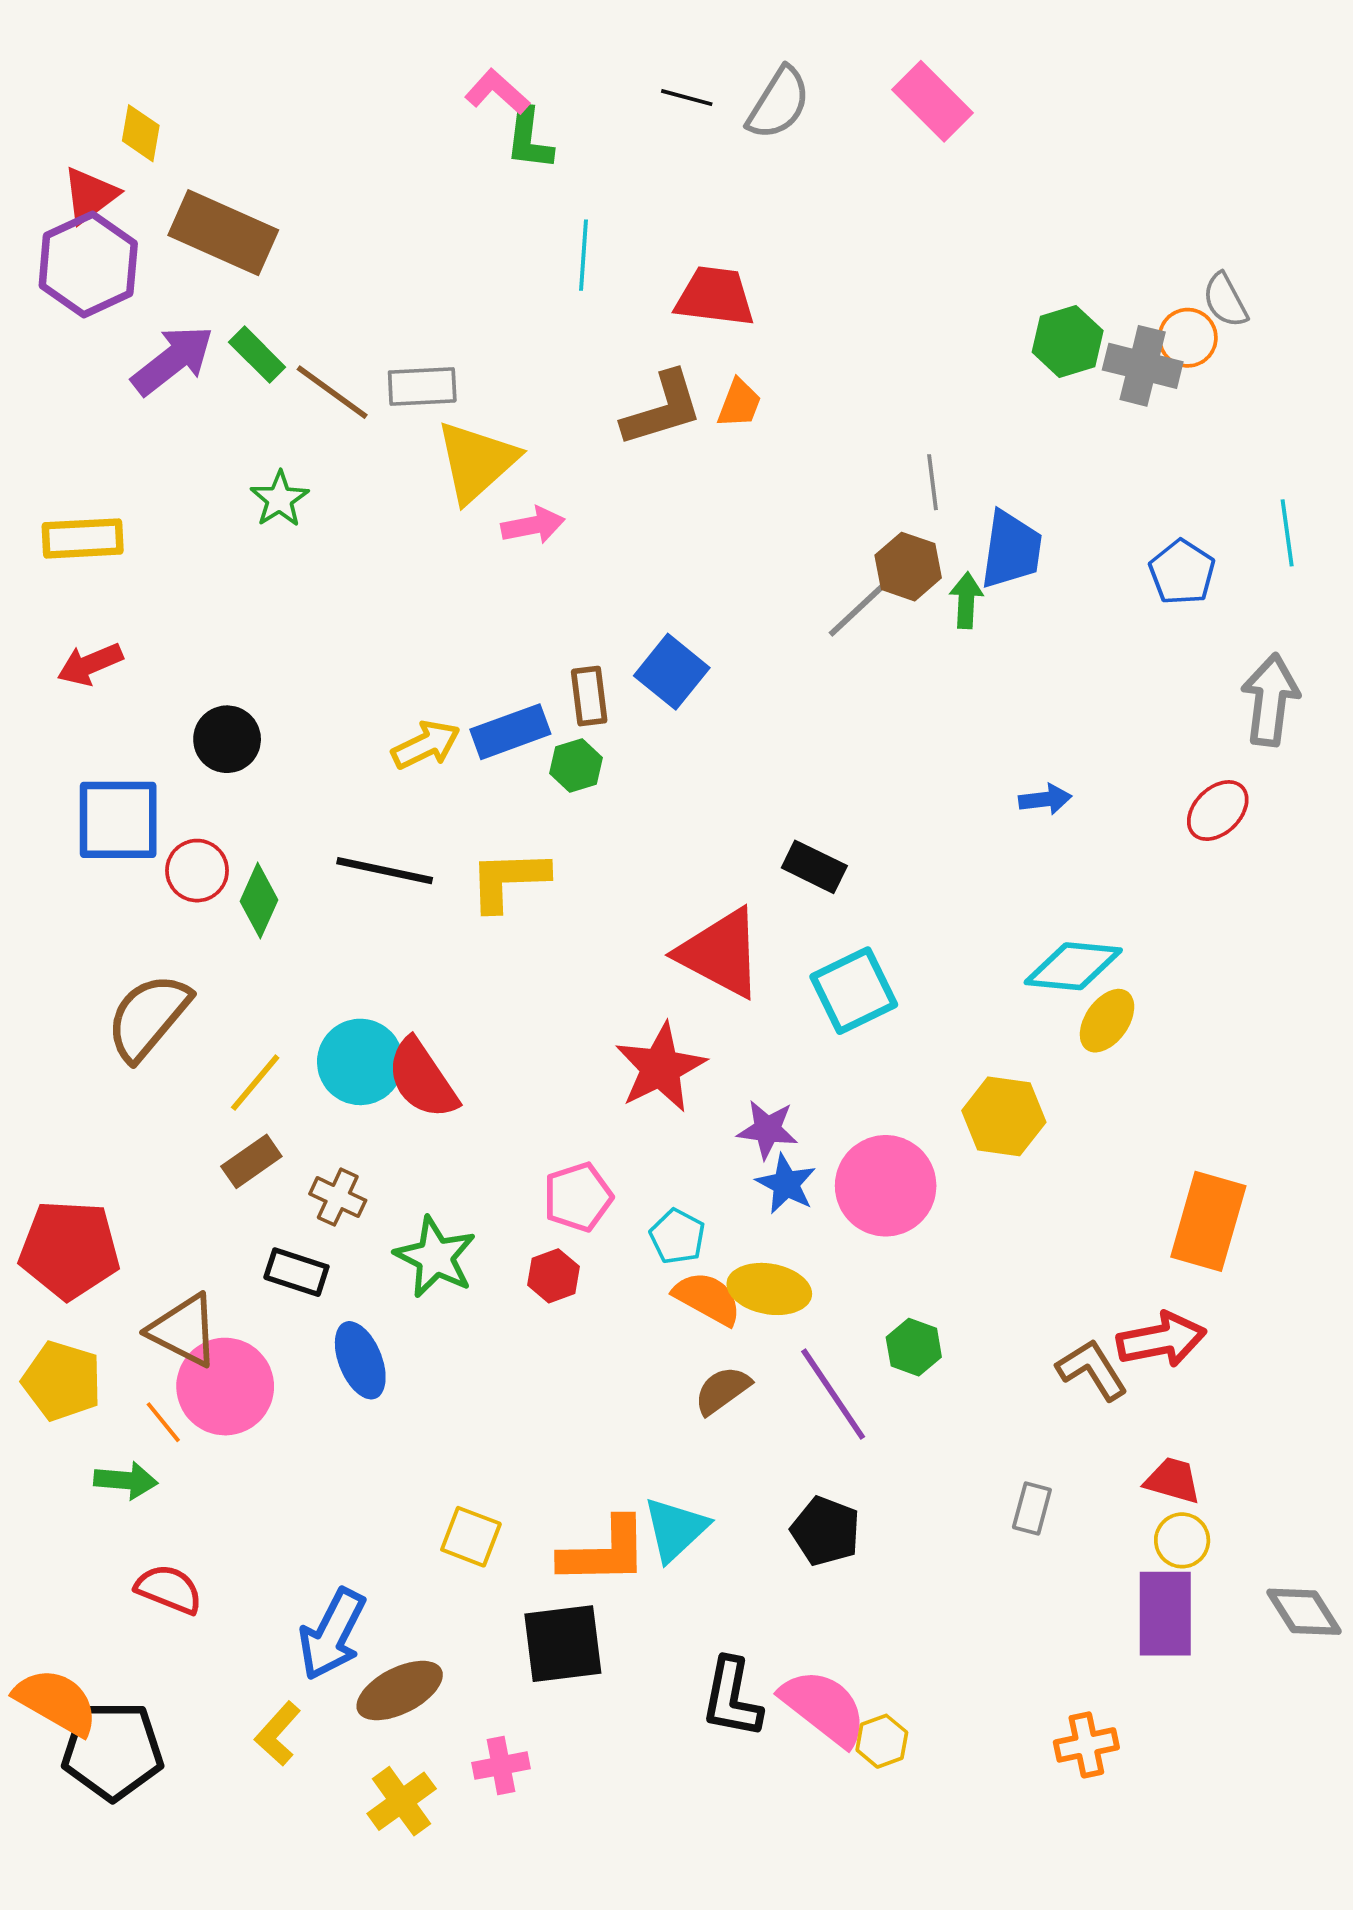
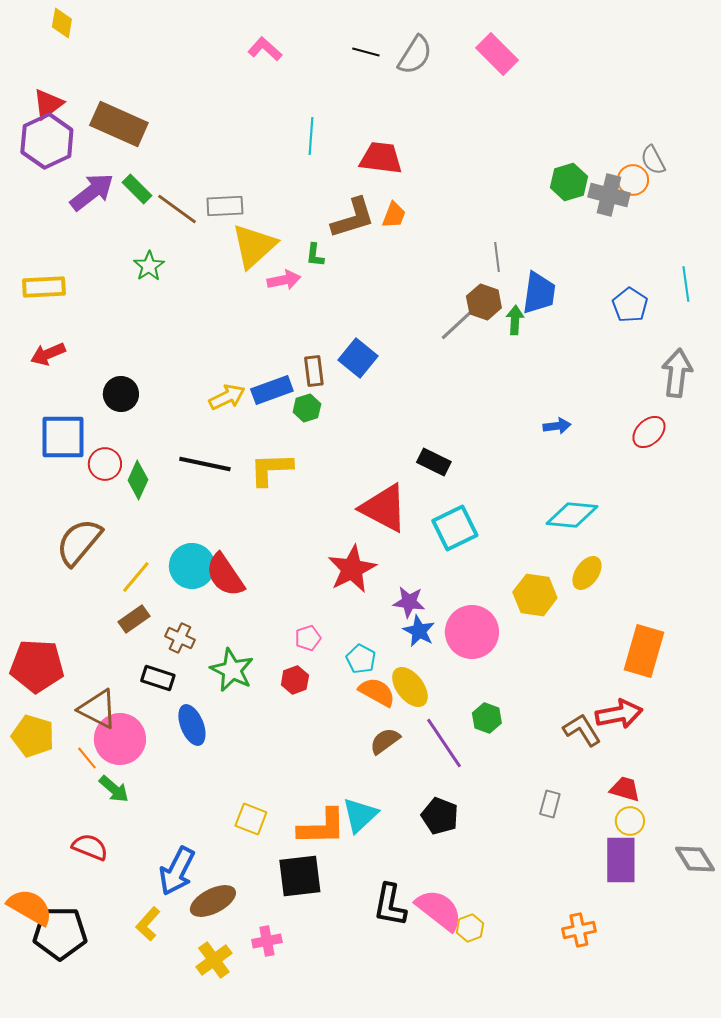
yellow diamond: (141, 133) -> (62, 23), moved
green L-shape: (529, 139) -> (315, 255), moved, size x0.7
yellow ellipse: (1107, 1021) -> (587, 573), moved
pink pentagon: (578, 1197) -> (308, 638), size x0.7
yellow ellipse: (769, 1289) -> (410, 687), turned 42
green arrow: (126, 1480) -> (114, 789), moved, turned 36

